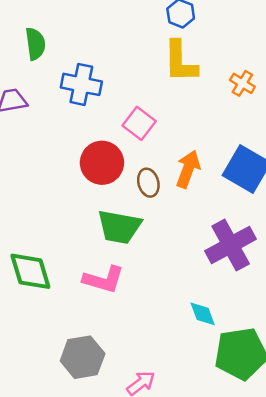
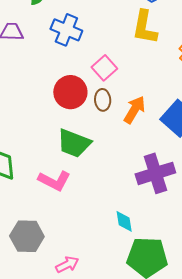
brown ellipse: (148, 183) -> (103, 100), moved

